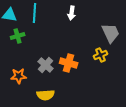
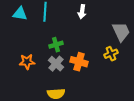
green cross: (18, 36) -> (56, 45), moved
orange star: (19, 76) -> (27, 62), moved

